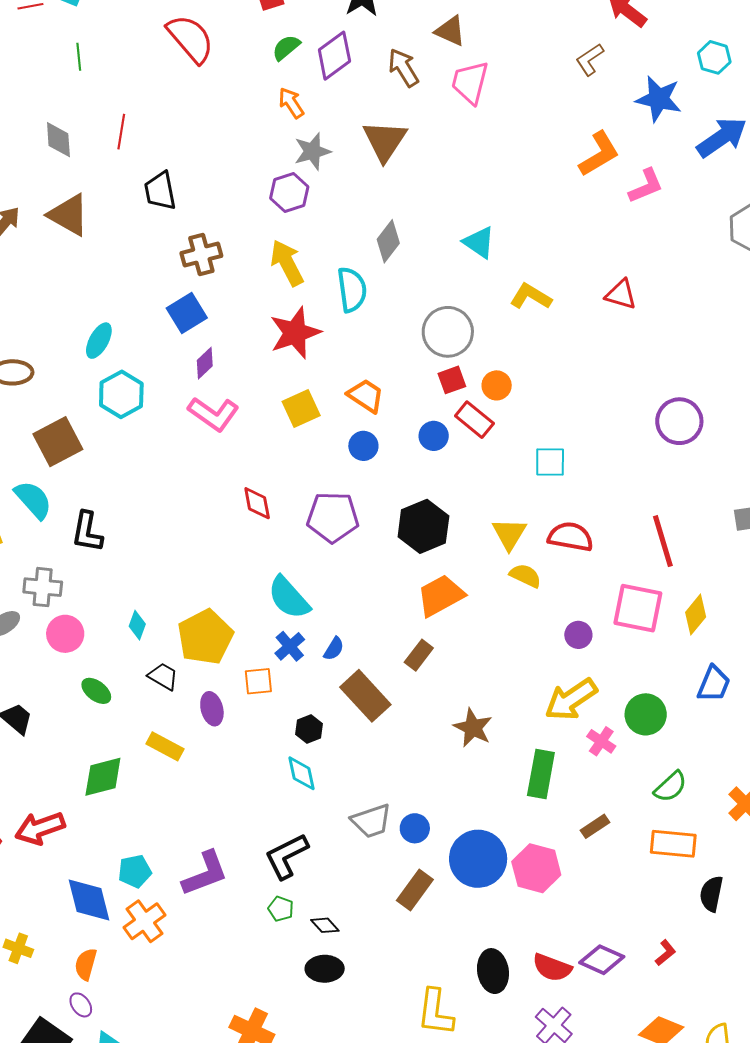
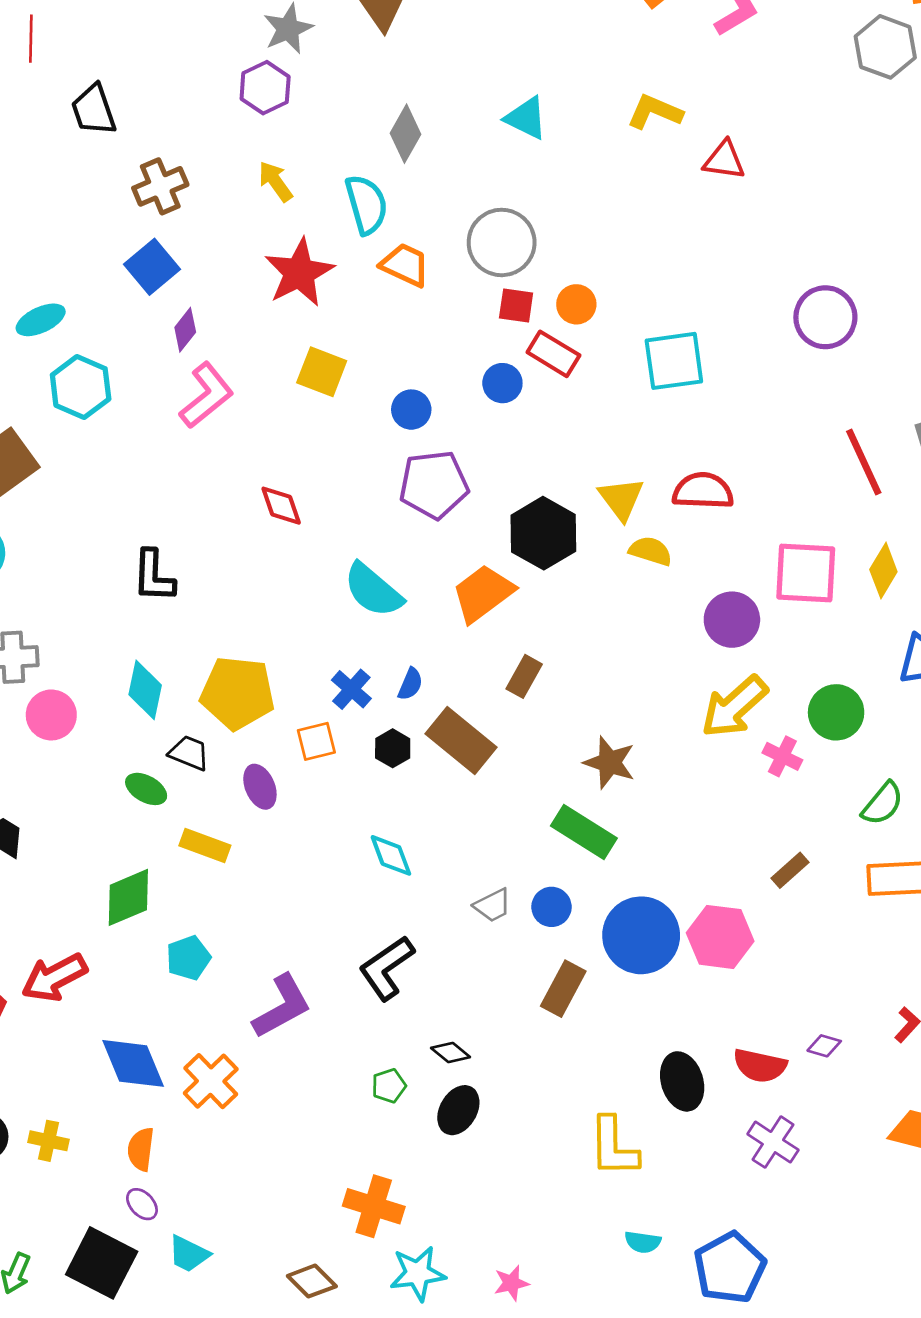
yellow arrow: (287, 263) -> (275, 181), size x0.7
yellow L-shape: (531, 296) -> (655, 112), moved
cyan ellipse: (99, 341) -> (41, 320), turned 45
red square: (452, 380) -> (516, 305), turned 36
orange trapezoid: (366, 396) -> (405, 265), moved
yellow square: (301, 408) -> (322, 372), turned -36
pink L-shape: (213, 414) -> (206, 395), turned -66
cyan square: (550, 462) -> (674, 361), moved, size x1.4
purple pentagon: (333, 517) -> (434, 485), moved
black hexagon: (423, 526) -> (543, 533), moved
black L-shape: (87, 532) -> (154, 576), moved
red line: (663, 541) -> (864, 462), moved
orange trapezoid: (441, 596) -> (483, 593), moved
cyan semicircle: (289, 598) -> (373, 590), moved
cyan diamond: (137, 625) -> (145, 690), size x1.5
purple circle: (578, 635) -> (732, 620), size x1.5
yellow pentagon: (205, 637) -> (238, 693), turned -30
green ellipse: (96, 691) -> (146, 789), moved
black hexagon: (309, 729) -> (393, 748), moved
green rectangle: (541, 774) -> (584, 832), moved, turned -60
gray trapezoid: (371, 821) -> (493, 905), size x0.7
cyan pentagon: (135, 871) -> (188, 958), moved
green pentagon: (281, 909) -> (389, 1086), moved, turned -30
purple diamond: (602, 960) -> (824, 1046), size x0.6
black ellipse: (325, 969) -> (458, 1110), turned -51

